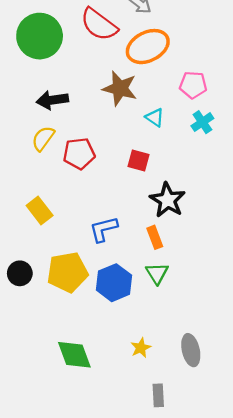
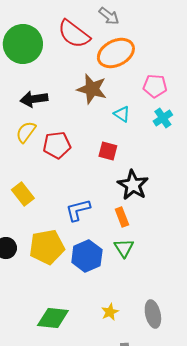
green diamond: (74, 355) -> (53, 318), turned -64

